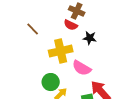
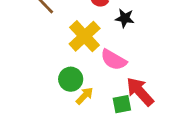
yellow cross: (61, 51) -> (85, 36), turned -30

